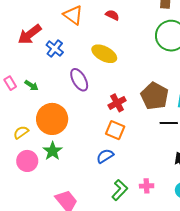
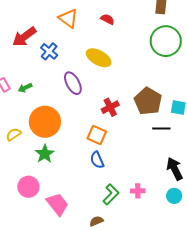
green arrow: (31, 85) -> (25, 88), turned 120
orange square: (115, 130) -> (97, 135), moved
blue semicircle: (105, 156) -> (97, 160), turned -84
pink circle: (27, 161) -> (28, 187), moved

